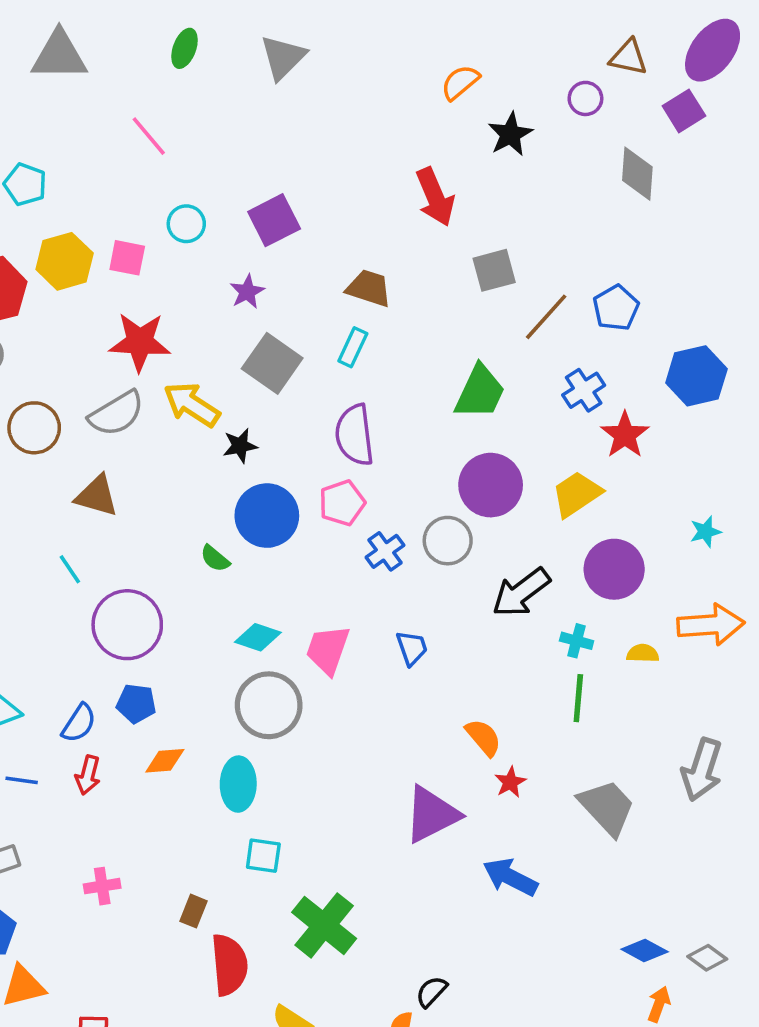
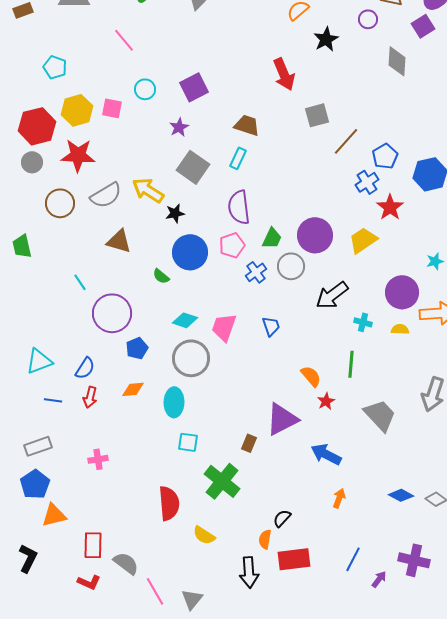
blue pentagon: (616, 308) -> (385, 156), moved
red star: (140, 342) -> (78, 155), moved
green trapezoid: (480, 392) -> (272, 238), moved, size x0.7
brown triangle: (97, 496) -> (119, 241), moved
purple circle: (614, 569) -> (402, 292), moved
green line: (578, 698) -> (351, 364), moved
blue pentagon: (136, 703) -> (137, 348), moved, turned -30
brown rectangle: (193, 911) -> (249, 443), moved
orange arrow: (659, 1004) -> (339, 498), moved

